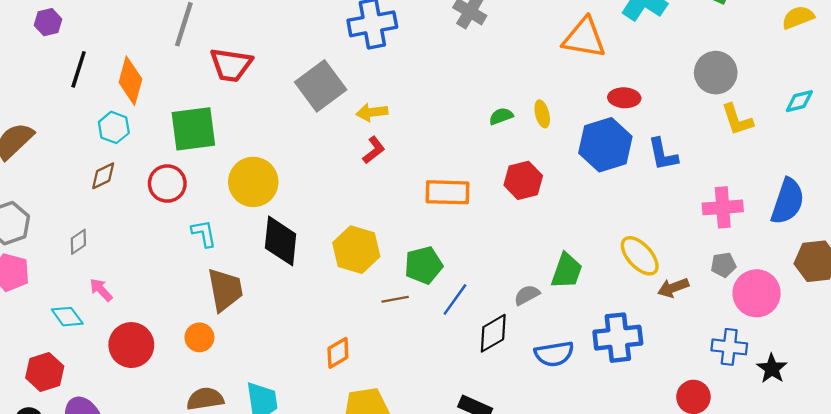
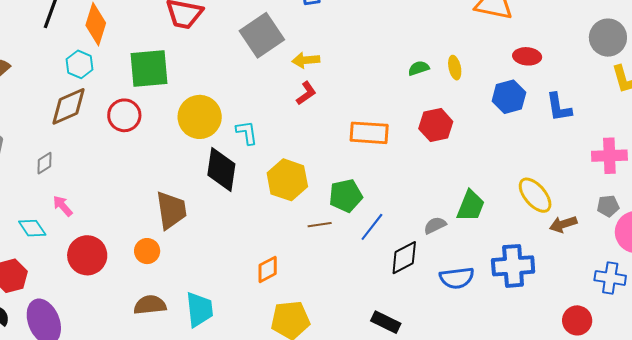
blue hexagon: (605, 145) -> (509, 97), size x0.7
brown diamond: (103, 176) -> (69, 106), size x1.6
cyan L-shape: (204, 233) -> (247, 133), moved

